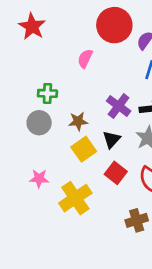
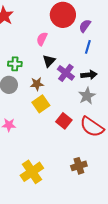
black triangle: (112, 139) -> (49, 61), moved
yellow cross: (75, 198) -> (32, 172), moved
brown cross: (137, 220) -> (79, 166), moved

